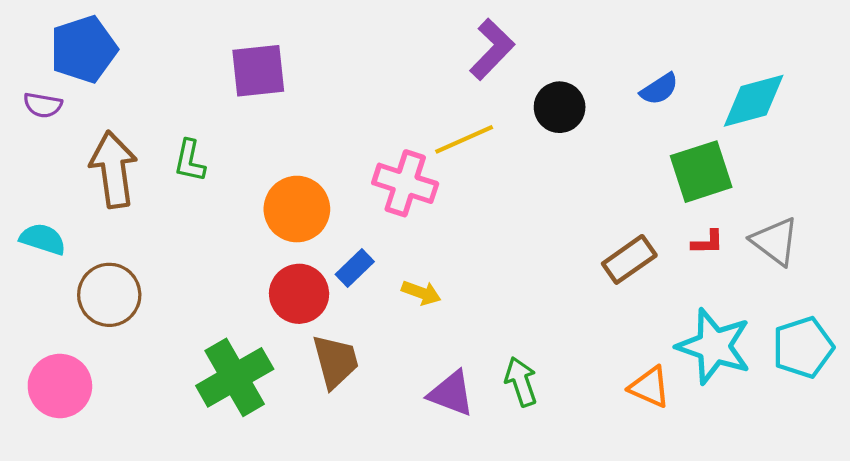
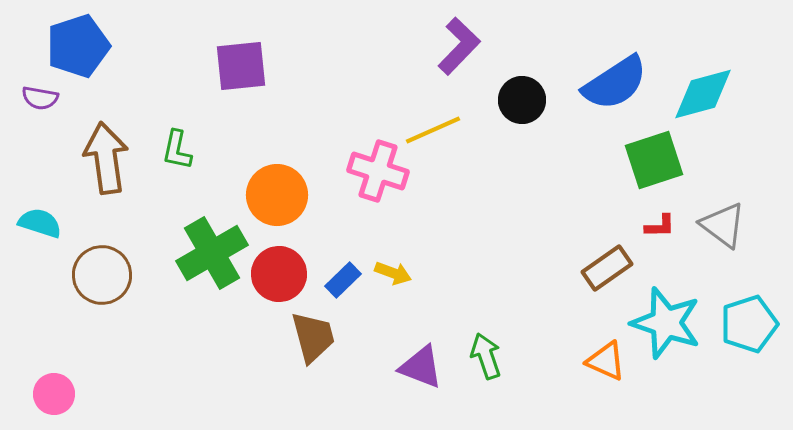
blue semicircle: (659, 89) -> (615, 83), size x1.8
brown rectangle: (629, 259) -> (607, 268), moved
blue rectangle: (355, 268) -> (343, 280), moved
green cross: (235, 377) -> (212, 253), moved
pink circle: (60, 386) -> (54, 394), moved, size x0.7

